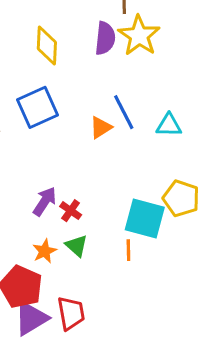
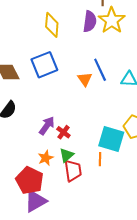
orange triangle: (101, 127) -> (85, 79), turned -35
green triangle: (77, 246) -> (66, 155), turned 35
red trapezoid: (71, 313) -> (73, 171), moved

